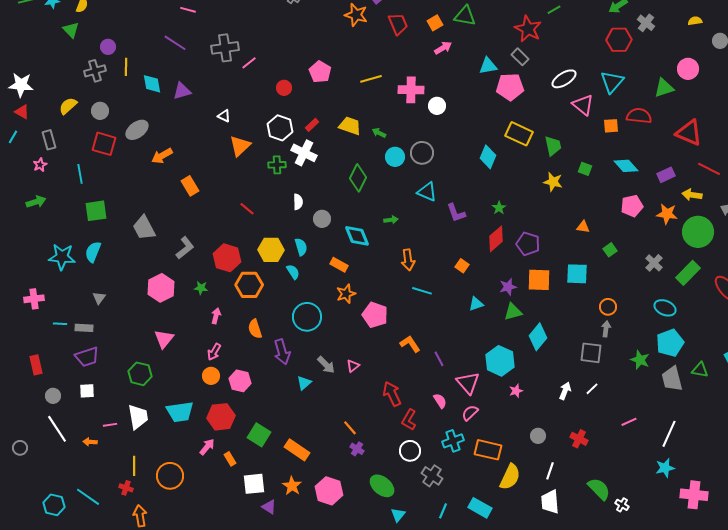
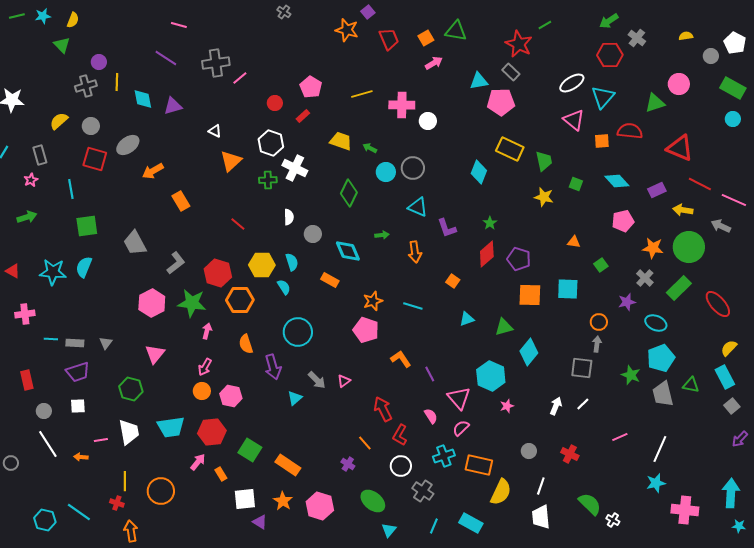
white ellipse: (564, 79) -> (572, 83), moved
red triangle: (22, 112) -> (13, 271), moved
red rectangle: (312, 125) -> (303, 116), moved
orange star: (667, 214) -> (653, 248), moved
orange arrow: (408, 260) -> (415, 252), moved
purple star: (508, 287) -> (627, 302), moved
green star: (201, 288) -> (192, 303), size x2.0
orange star: (346, 294) -> (373, 301), moved
gray triangle: (99, 298) -> (106, 343), moved
orange line: (350, 428) -> (365, 443), moved

